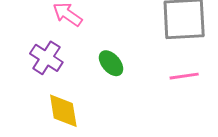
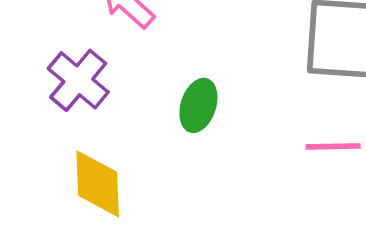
green ellipse: (111, 63) -> (198, 105), turned 52

